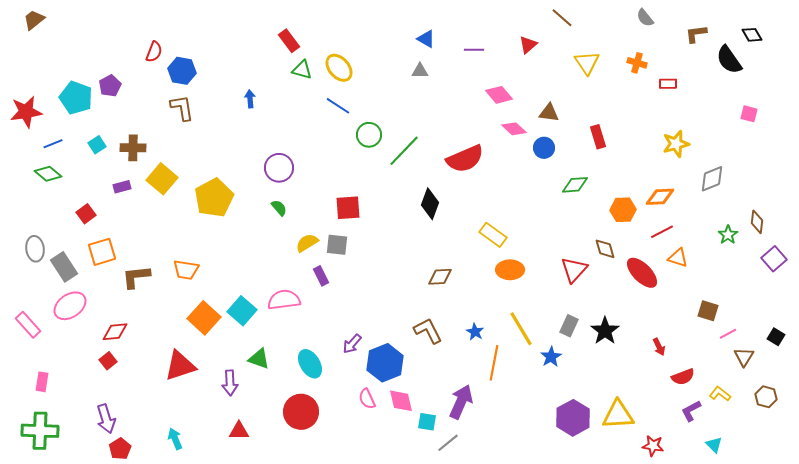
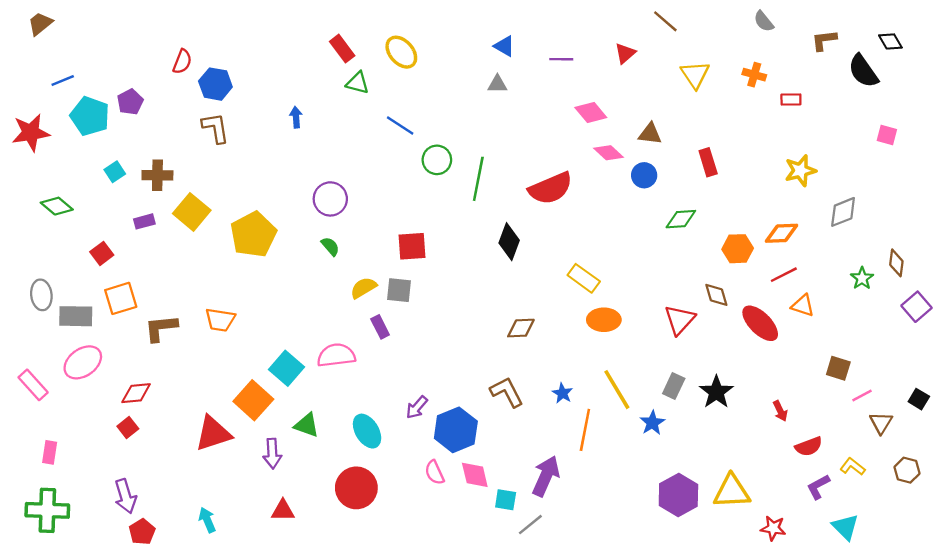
yellow ellipse: (339, 68) -> (401, 52), moved
blue line: (53, 144) -> (63, 81), moved
green line: (404, 151) -> (478, 179), turned -33
gray rectangle: (64, 267) -> (76, 316), turned -56
orange square: (204, 318) -> (253, 400), moved
cyan triangle: (714, 445) -> (845, 527), size x1.4

